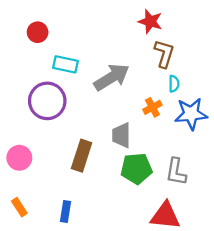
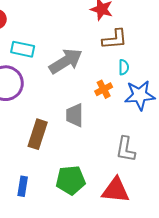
brown L-shape: (164, 54) -> (115, 39), turned 68
green pentagon: (136, 169) -> (71, 180), moved

